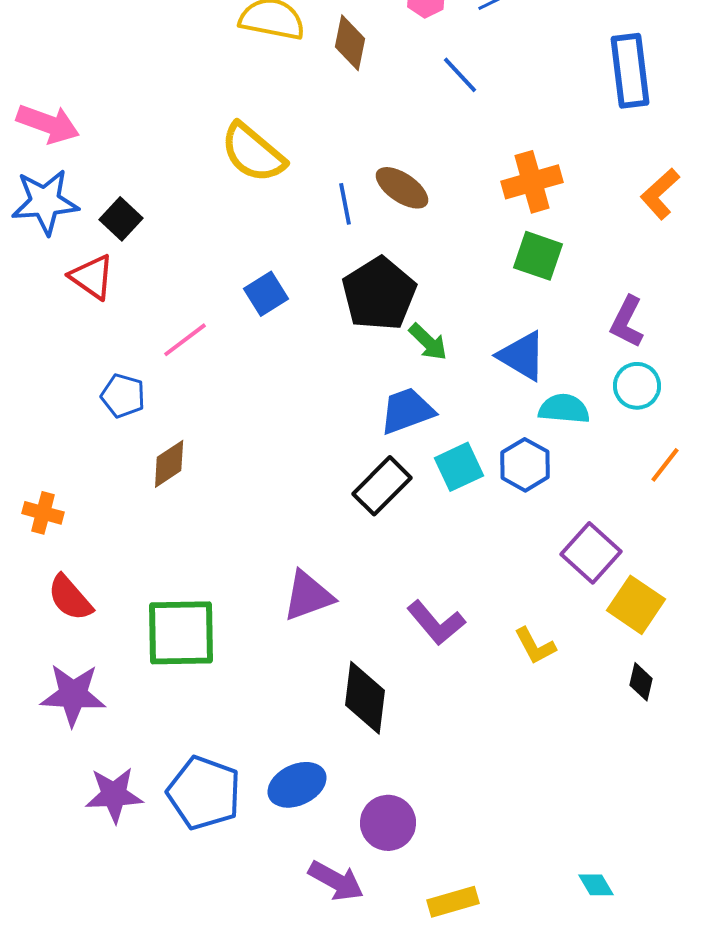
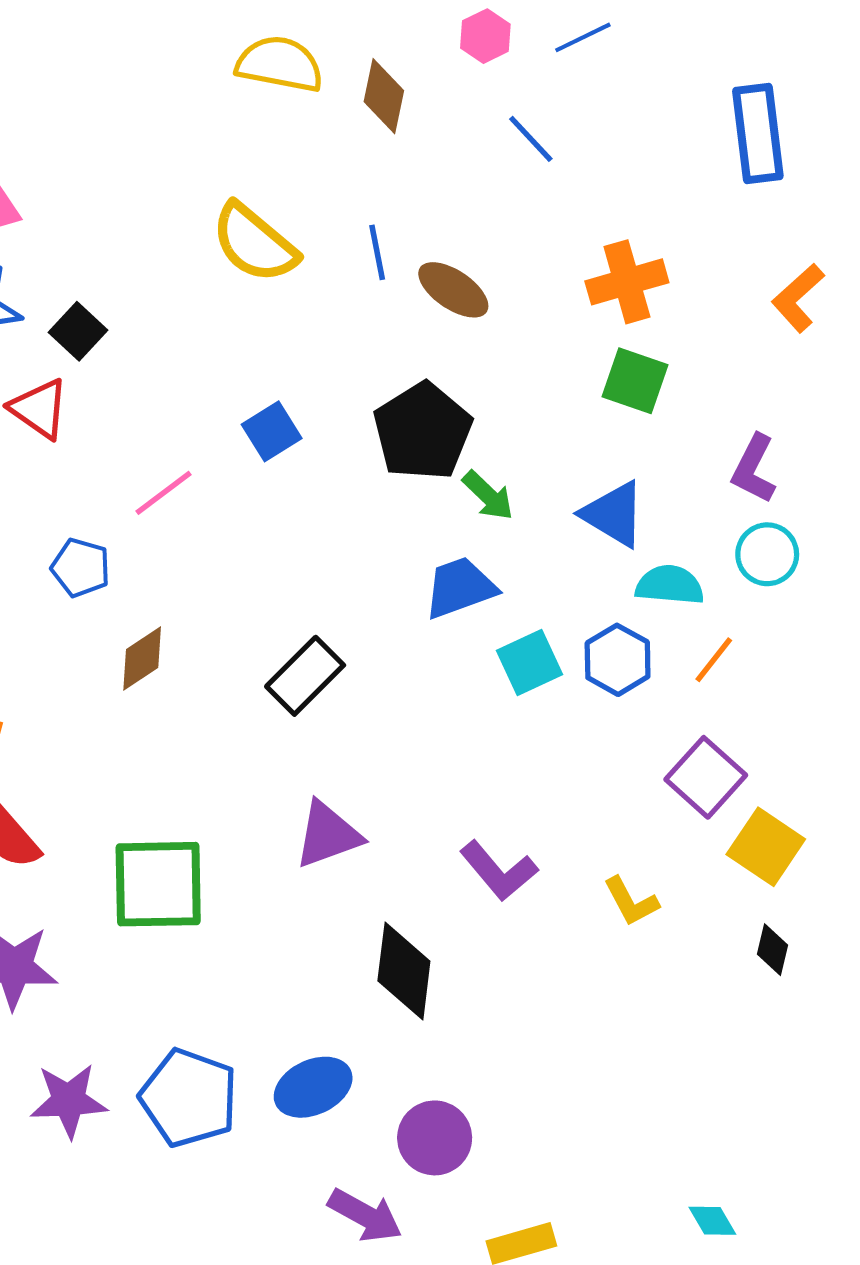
blue line: (345, 204) -> (377, 252), moved
orange line: (665, 465) -> (714, 660), moved
black rectangle: (382, 486) -> (305, 676), moved

